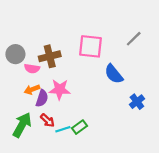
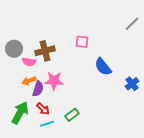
gray line: (134, 39) -> (132, 24), moved
pink square: (91, 46) -> (82, 42), size x0.6
blue cross: (137, 102) -> (132, 84), moved
cyan line: (63, 129) -> (47, 124), moved

